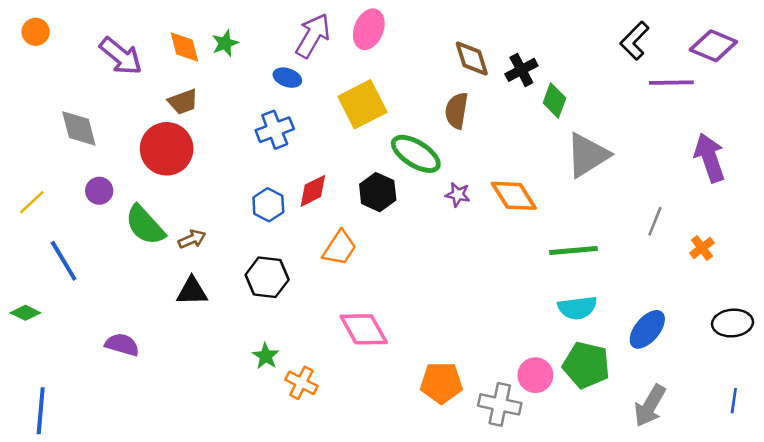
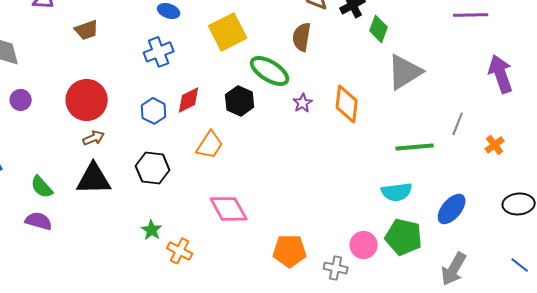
red circle: (167, 149) -> (87, 100), moved
purple star: (458, 195) -> (303, 103), turned 30
orange diamond: (514, 196) -> (347, 104), turned 39
green semicircle: (145, 225) -> (42, 187), moved, size x0.7
green line: (574, 251) -> (415, 147), moved
black triangle: (192, 291) -> (94, 179), size x1.4
blue line: (734, 401) -> (520, 265), turned -60
gray cross: (500, 404) -> (336, 268), size x0.7

